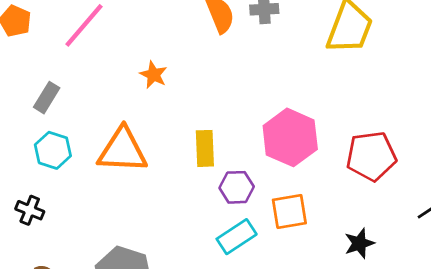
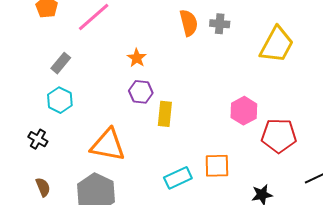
pink hexagon: (290, 137) -> (244, 111), moved, size x0.7
orange triangle: (122, 150) -> (108, 145), moved
purple hexagon: (237, 187) -> (141, 92), moved

